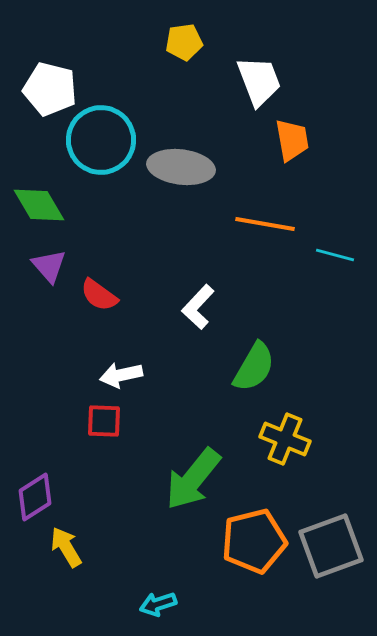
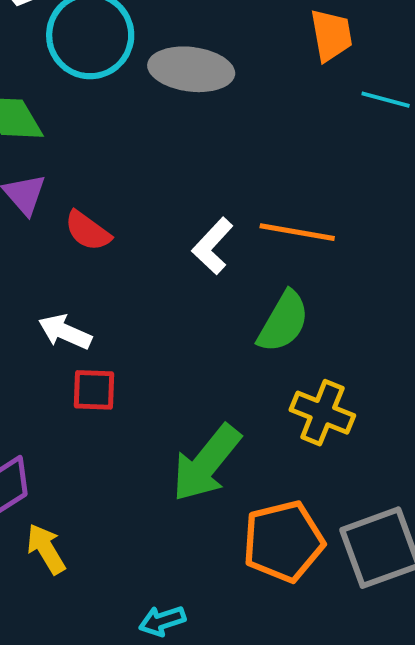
orange line: (265, 224) -> (297, 232), moved
cyan line: (335, 255) -> (386, 100), moved
white arrow: (121, 375) -> (65, 332), moved, turned 36

